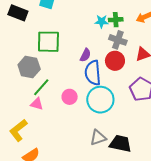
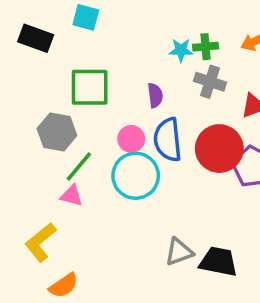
purple semicircle: (85, 55) -> (155, 95), moved, turned -32
red circle: (115, 61) -> (219, 149), moved, size x1.4
pink circle: (70, 97) -> (131, 139), moved
cyan circle: (100, 100) -> (136, 176), moved

